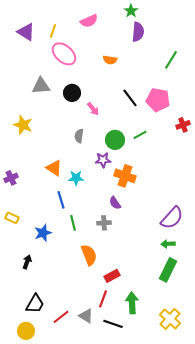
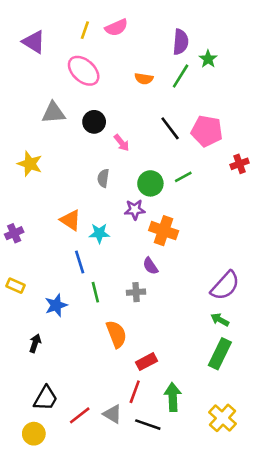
green star: (131, 11) -> (208, 59), moved
yellow line: (53, 31) -> (85, 30), moved
green line: (171, 60) -> (181, 76), moved
green arrow: (168, 244) -> (220, 320), turned 32

